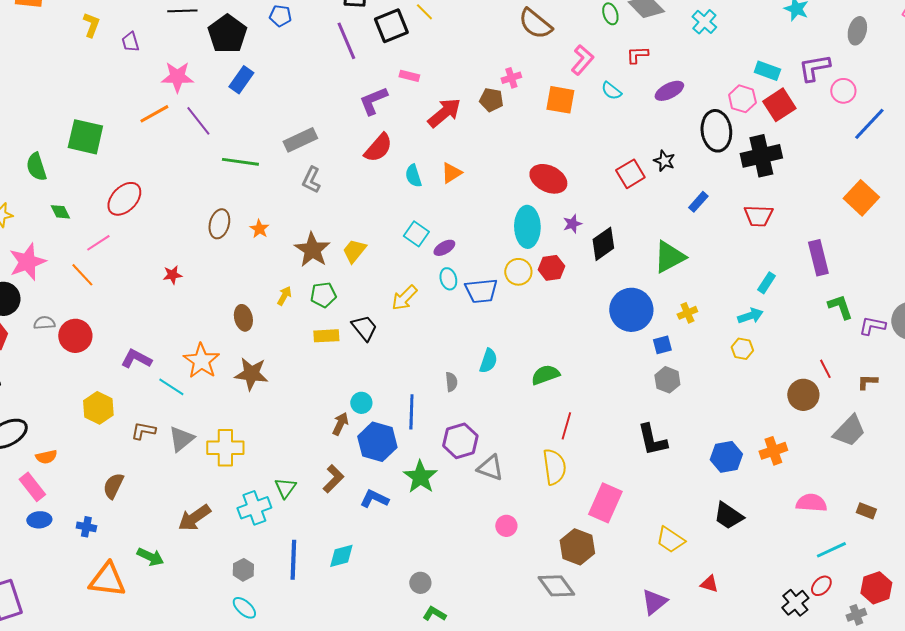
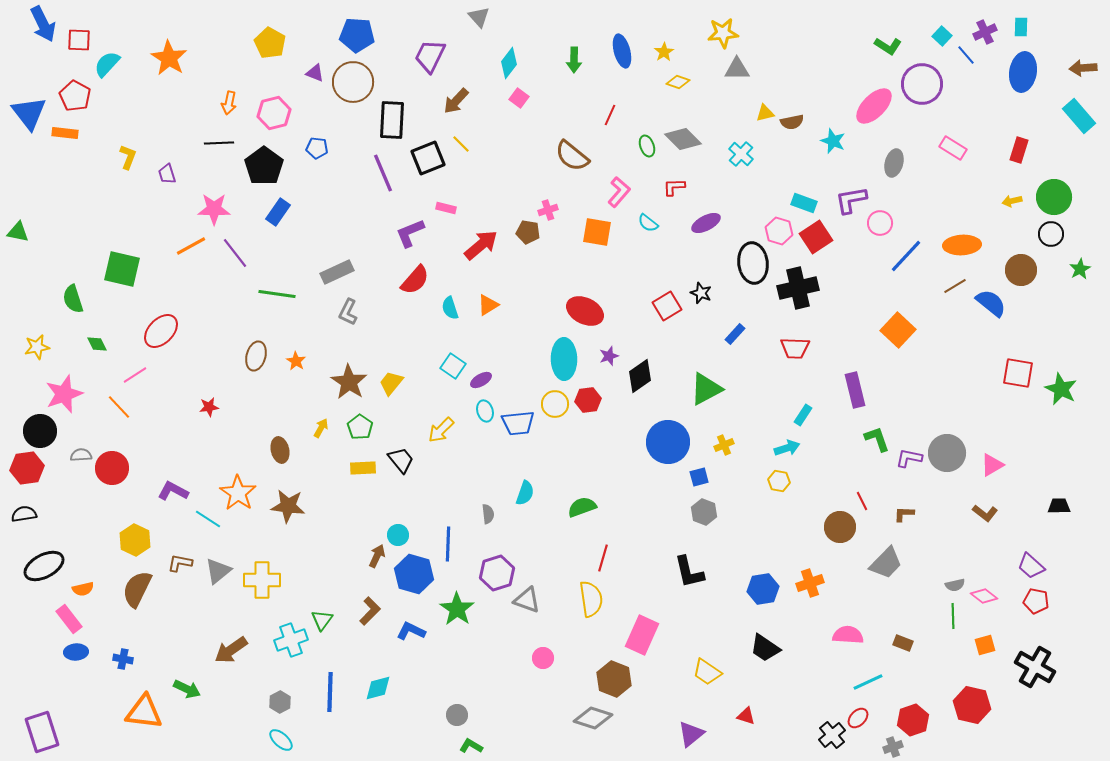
green pentagon: (323, 295) -> (360, 427), turned -30
brown semicircle: (113, 486) -> (137, 589), moved, size x1.4
gray diamond: (556, 586) -> (593, 718), turned -36

